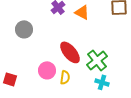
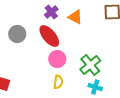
red ellipse: (70, 52) -> (49, 36), moved
pink circle: (47, 70) -> (57, 59), moved

